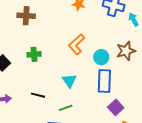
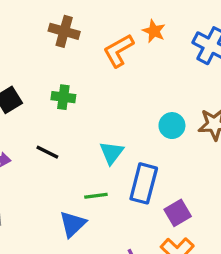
orange L-shape: (77, 44) -> (119, 51), moved
blue rectangle: (104, 81) -> (144, 183), moved
black line: (38, 95) -> (47, 152), moved

